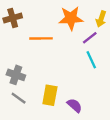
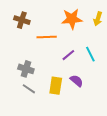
brown cross: (13, 18) -> (22, 20), turned 35
purple line: (90, 38) -> (68, 55), moved
purple semicircle: (75, 105) -> (77, 81), moved

